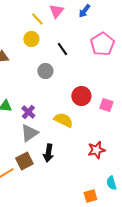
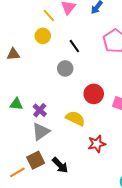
gray circle: (45, 71) -> (65, 68), moved
red star: (96, 150) -> (97, 144), moved
black arrow: (48, 153) -> (60, 165), moved, turned -54

